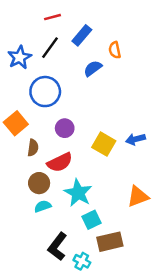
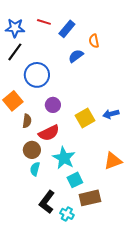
red line: (52, 17) -> (44, 22), moved, turned 32
black line: (50, 48) -> (15, 52), moved
blue star: (20, 57) -> (15, 28), moved, turned 30
yellow square: (104, 144) -> (85, 118), turned 30
cyan semicircle: (43, 206) -> (35, 169), turned -56

